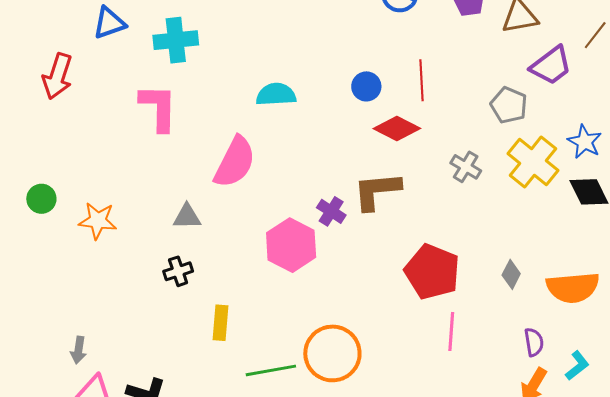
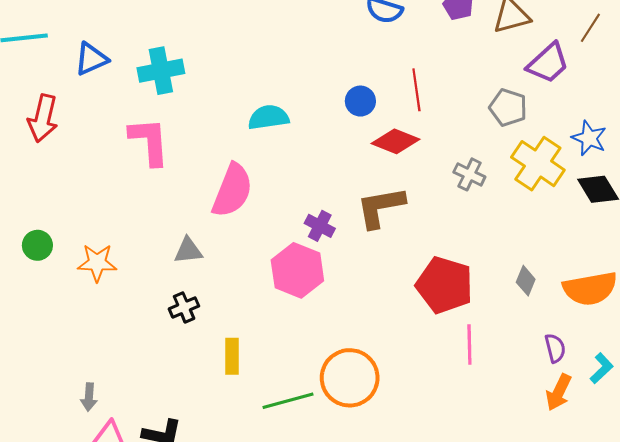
purple cross: (331, 211) -> (320, 226), moved

